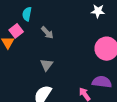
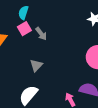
pink square: (16, 31) -> (24, 29), moved

